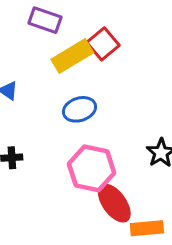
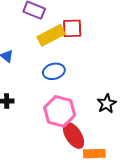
red square: (103, 44) -> (72, 28), turned 35

